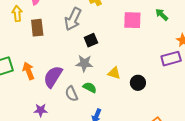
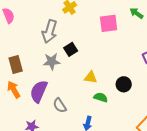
brown rectangle: (37, 28) -> (16, 65), moved
gray star: (84, 63) -> (52, 61), moved
yellow triangle: (114, 73) -> (91, 77), moved
green semicircle: (90, 87) -> (101, 97), moved

